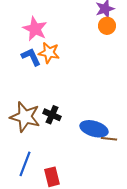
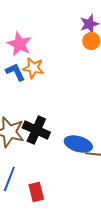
black cross: (52, 115) -> (36, 130), size x1.5

